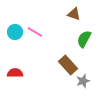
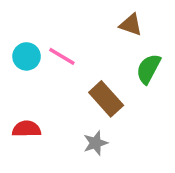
brown rectangle: (68, 65) -> (106, 99), moved
gray star: (83, 81) -> (95, 143), moved

